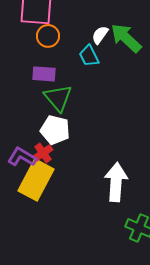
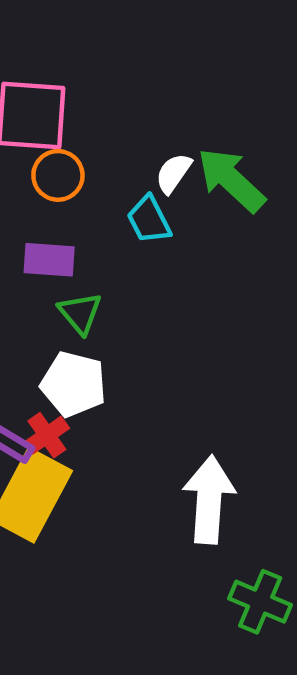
green triangle: (58, 98) -> (80, 313), size x0.7

